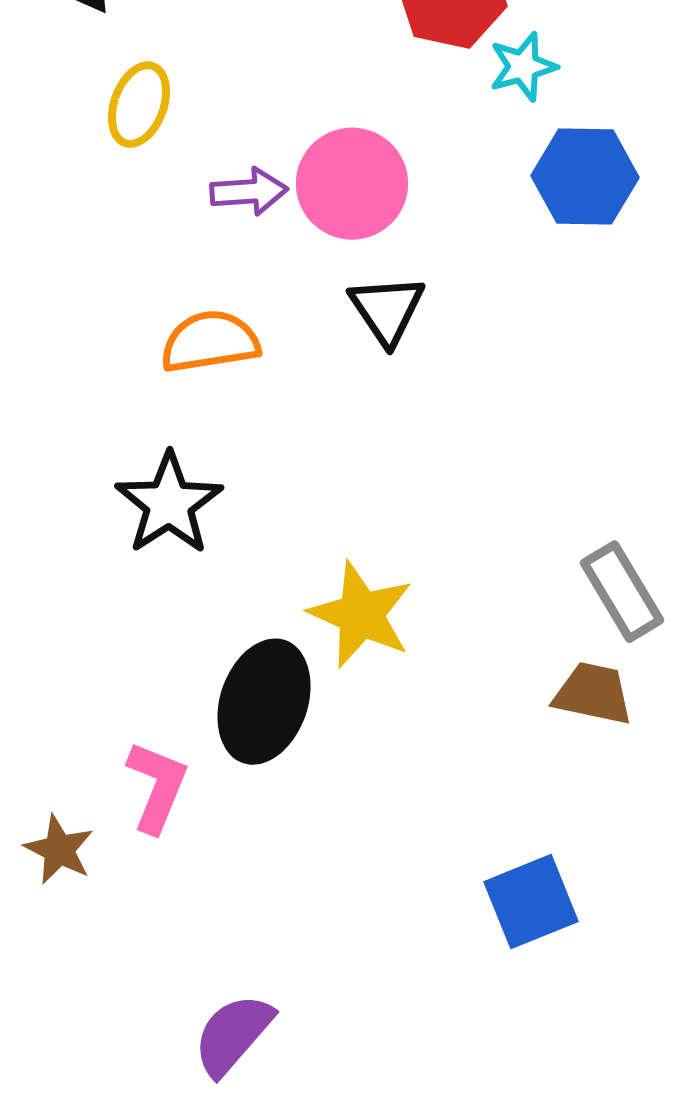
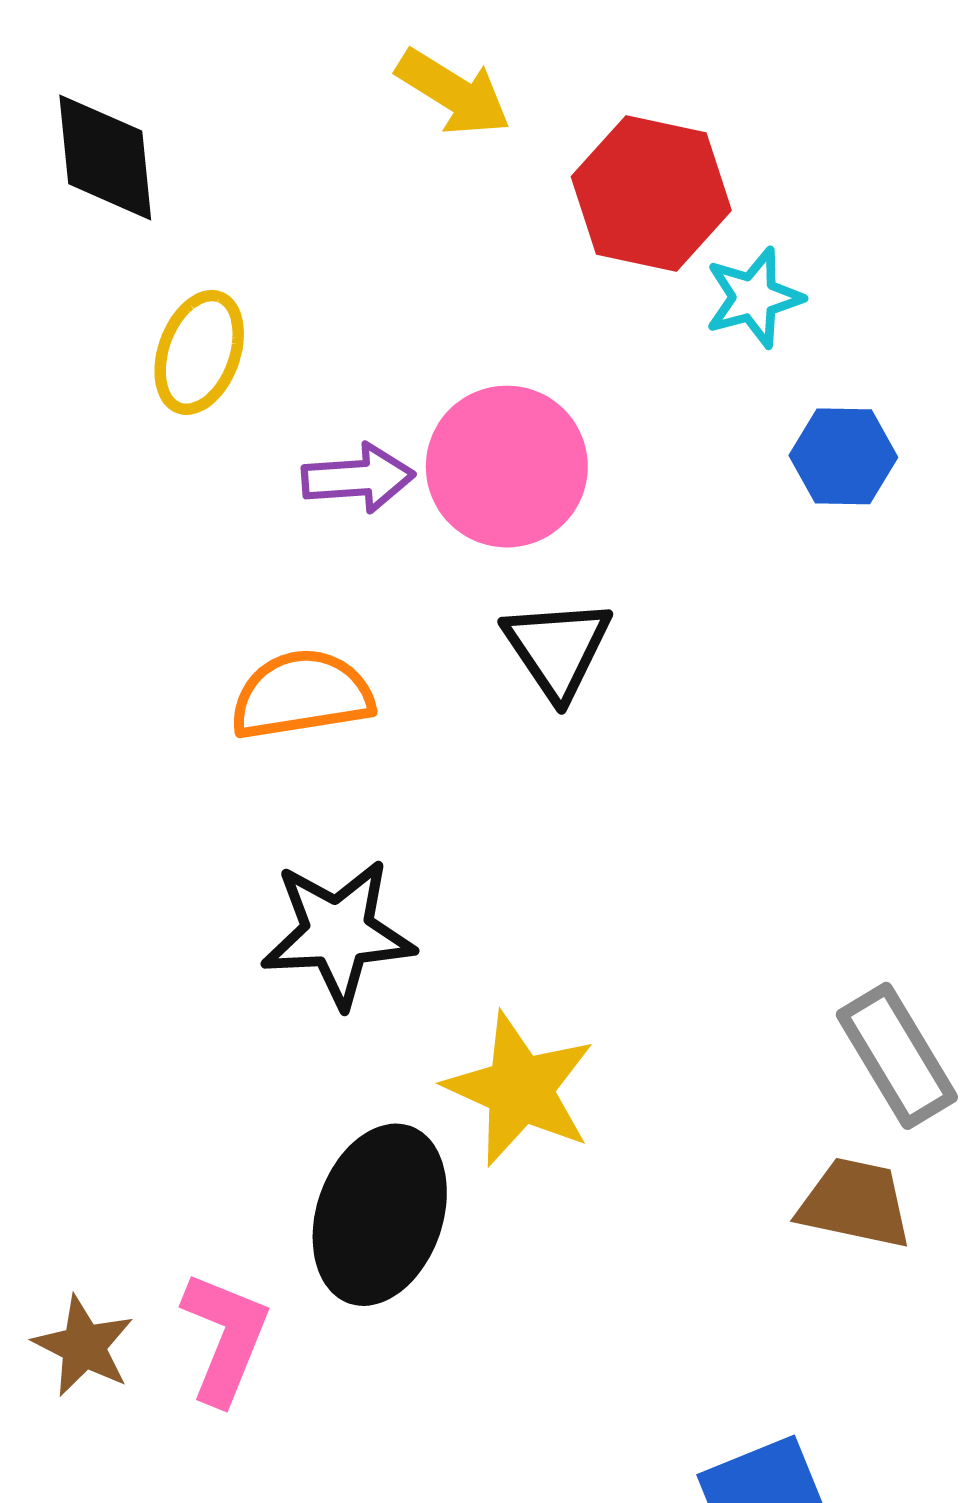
blue hexagon: (585, 177) -> (843, 456), size x0.7
black star: (169, 504) -> (338, 933), moved, turned 30
brown star: (59, 850) -> (84, 1346), moved

